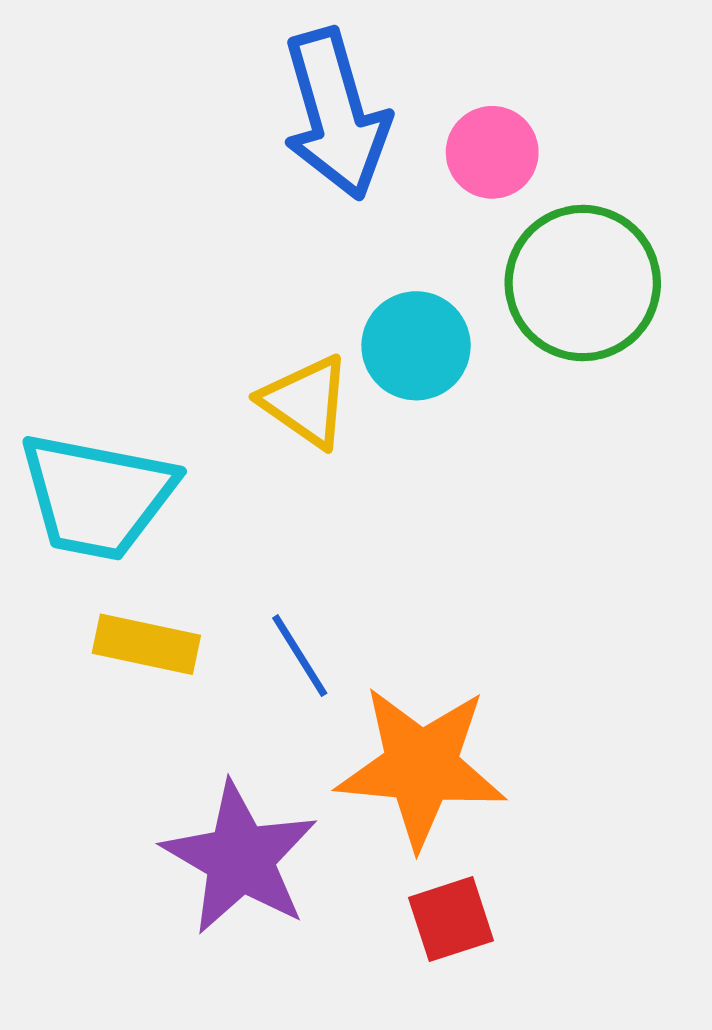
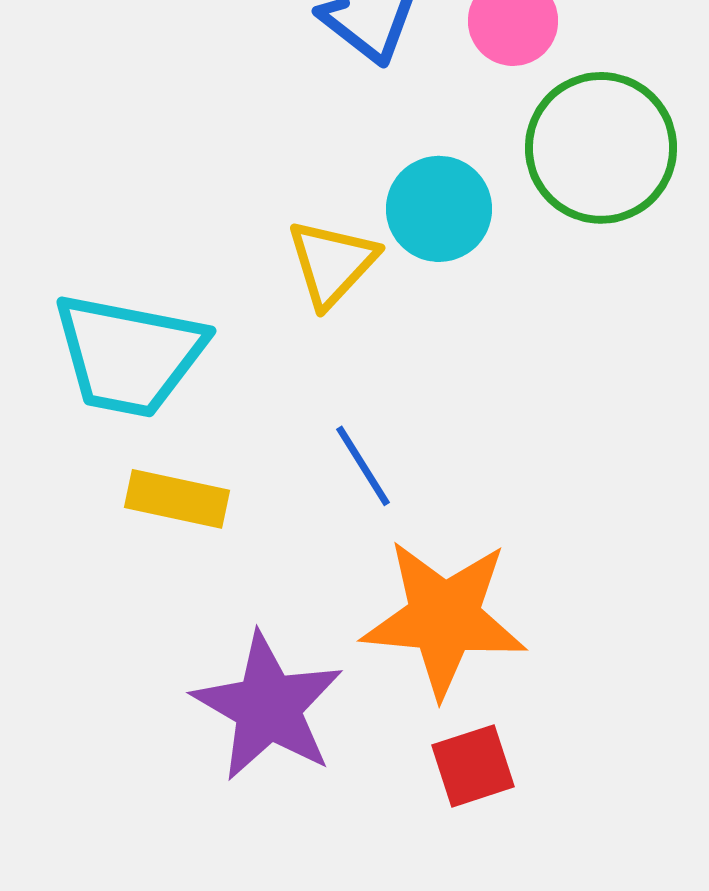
yellow triangle: (306, 401) -> (332, 263), turned 38
blue line: (300, 656) -> (363, 466), moved

